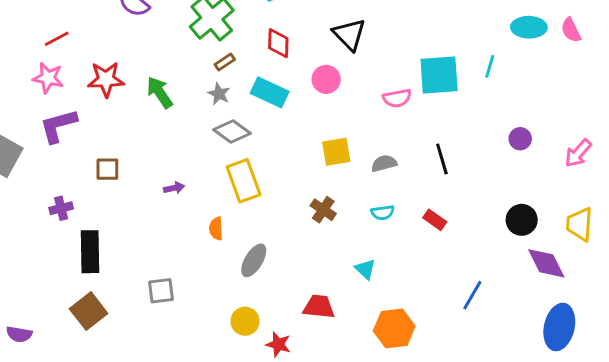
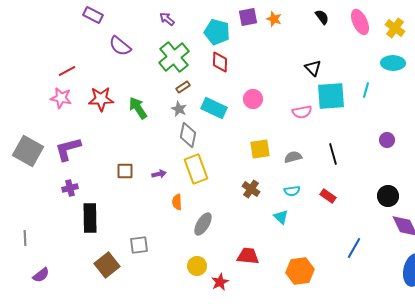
black triangle: (349, 34) -> (313, 68), moved, size x0.7
red diamond: (278, 43) -> (220, 62), moved
purple L-shape: (58, 126) -> (68, 149), moved
gray diamond: (232, 131) -> (188, 135), turned 65
brown square: (107, 169) -> (125, 171), moved
purple arrow: (174, 188) -> (159, 174), moved
cyan triangle: (365, 269) -> (281, 217), moved
brown square: (89, 311) -> (107, 265), moved
purple semicircle: (19, 334) -> (41, 275), turned -48
red star: (278, 344) -> (220, 282), turned 30

